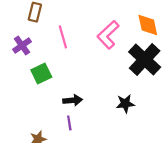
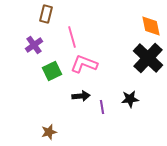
pink L-shape: (108, 35) -> (84, 64), moved, turned 64
purple line: (69, 123) -> (102, 107), moved

